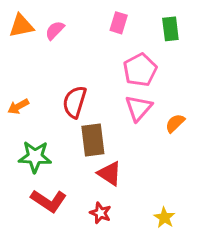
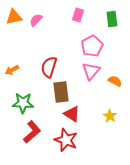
orange semicircle: (175, 123) -> (115, 81), turned 72
red L-shape: (49, 201) -> (32, 132), turned -75
red star: (100, 213) -> (66, 140), size x1.6
yellow star: (164, 218) -> (110, 116), moved

